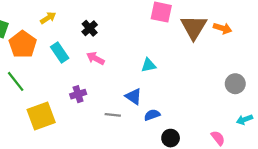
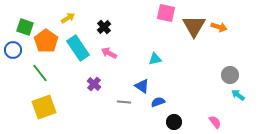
cyan rectangle: (60, 53) -> (78, 48), size x1.4
purple cross: (78, 94) -> (94, 84), turned -32
yellow square: (41, 116) -> (44, 107), moved
cyan arrow: (244, 120) -> (238, 95), moved, turned 56

